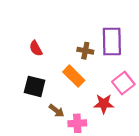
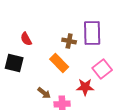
black square: (35, 86) -> (14, 63), moved

